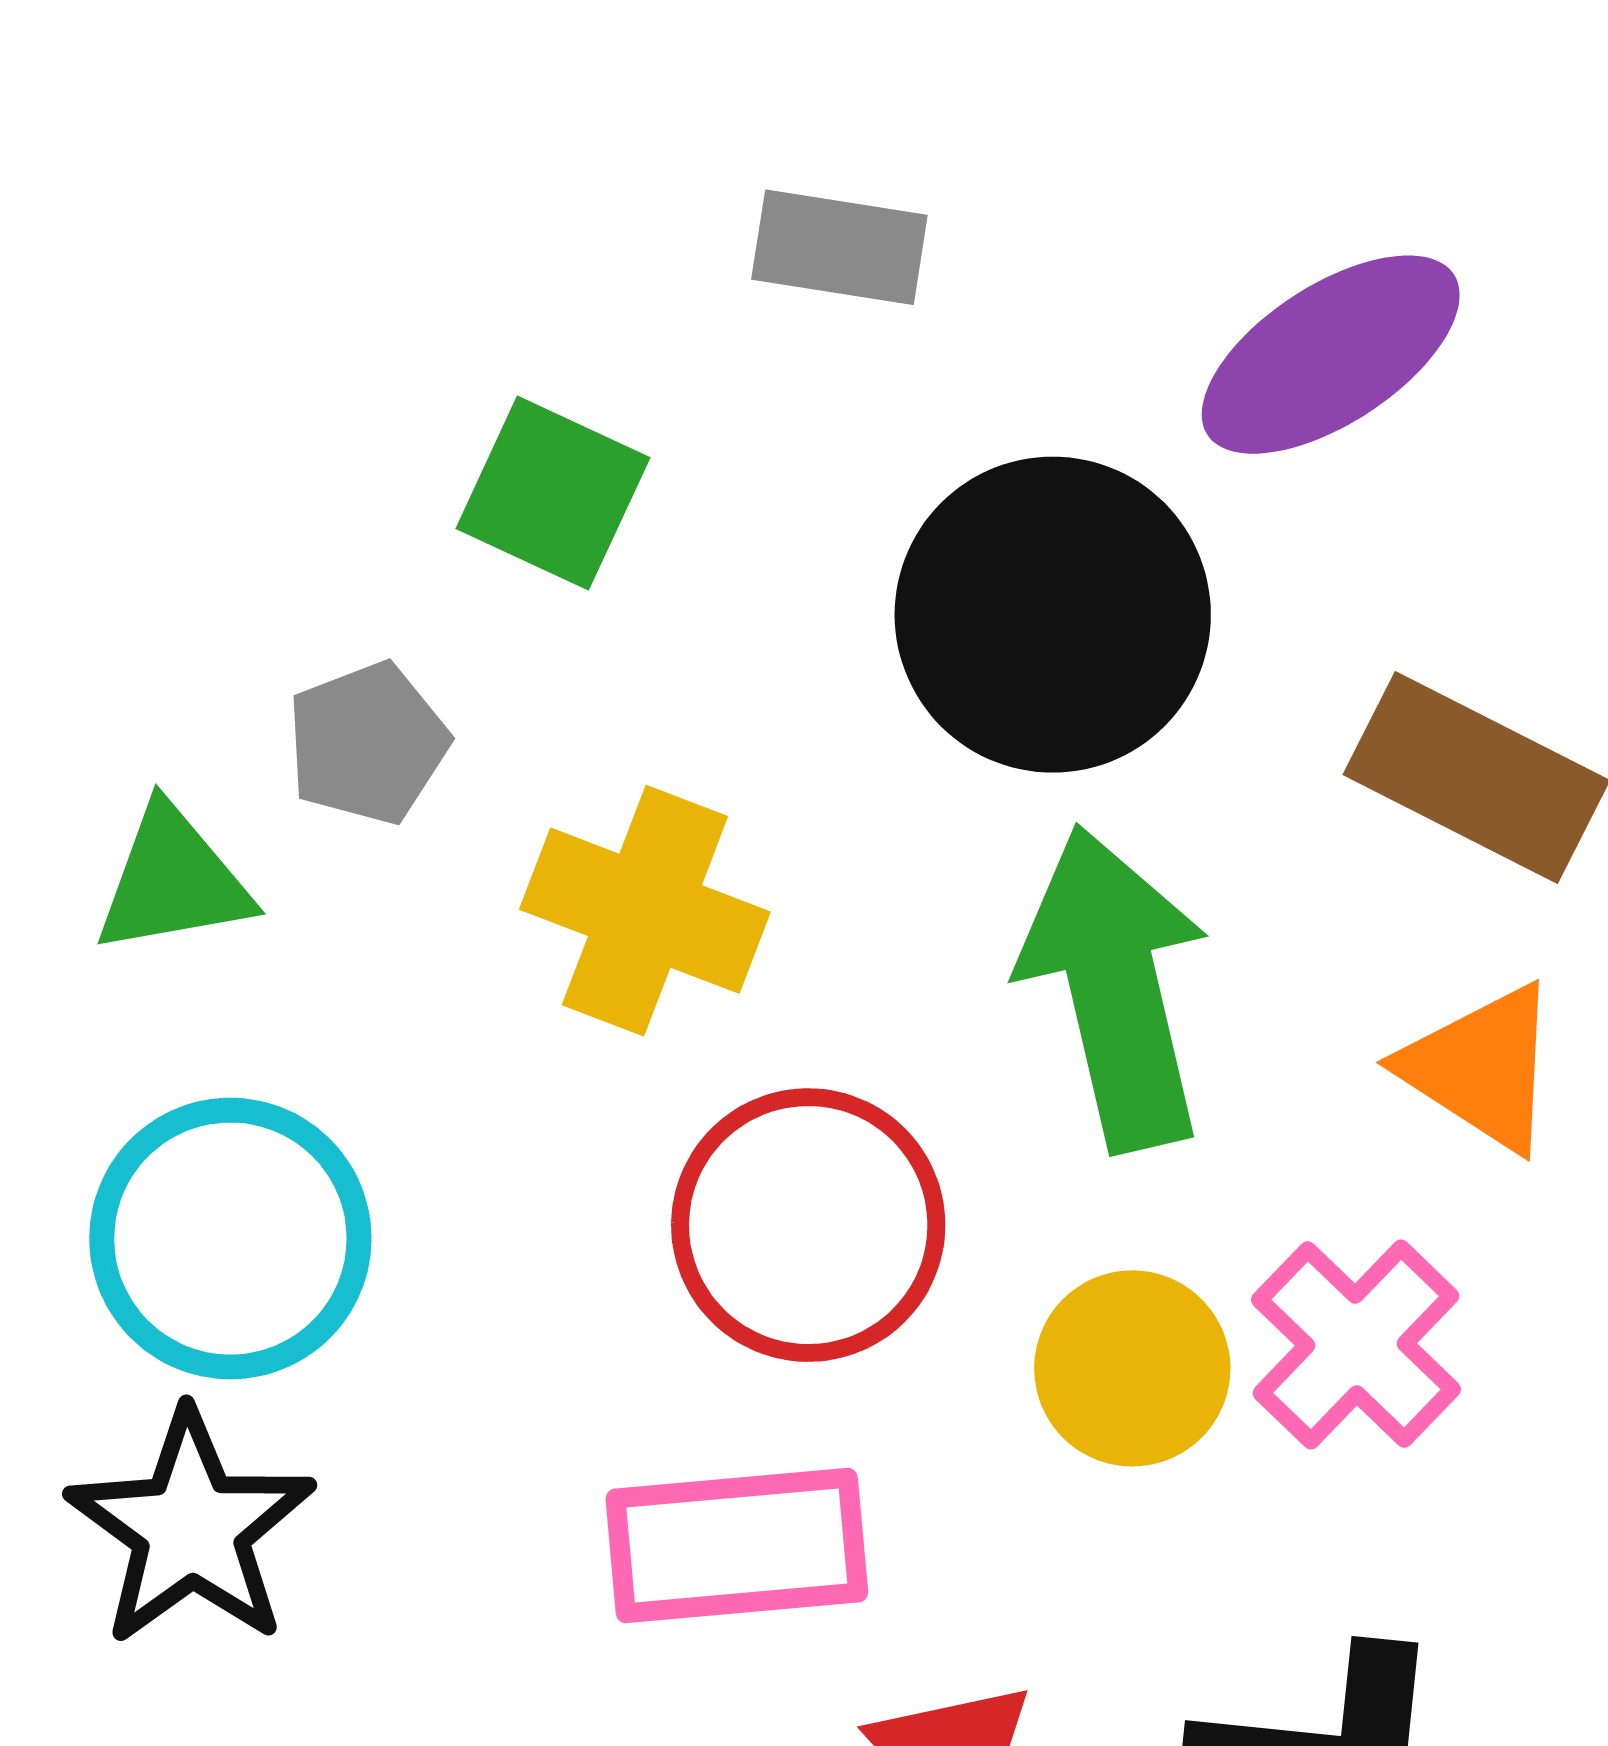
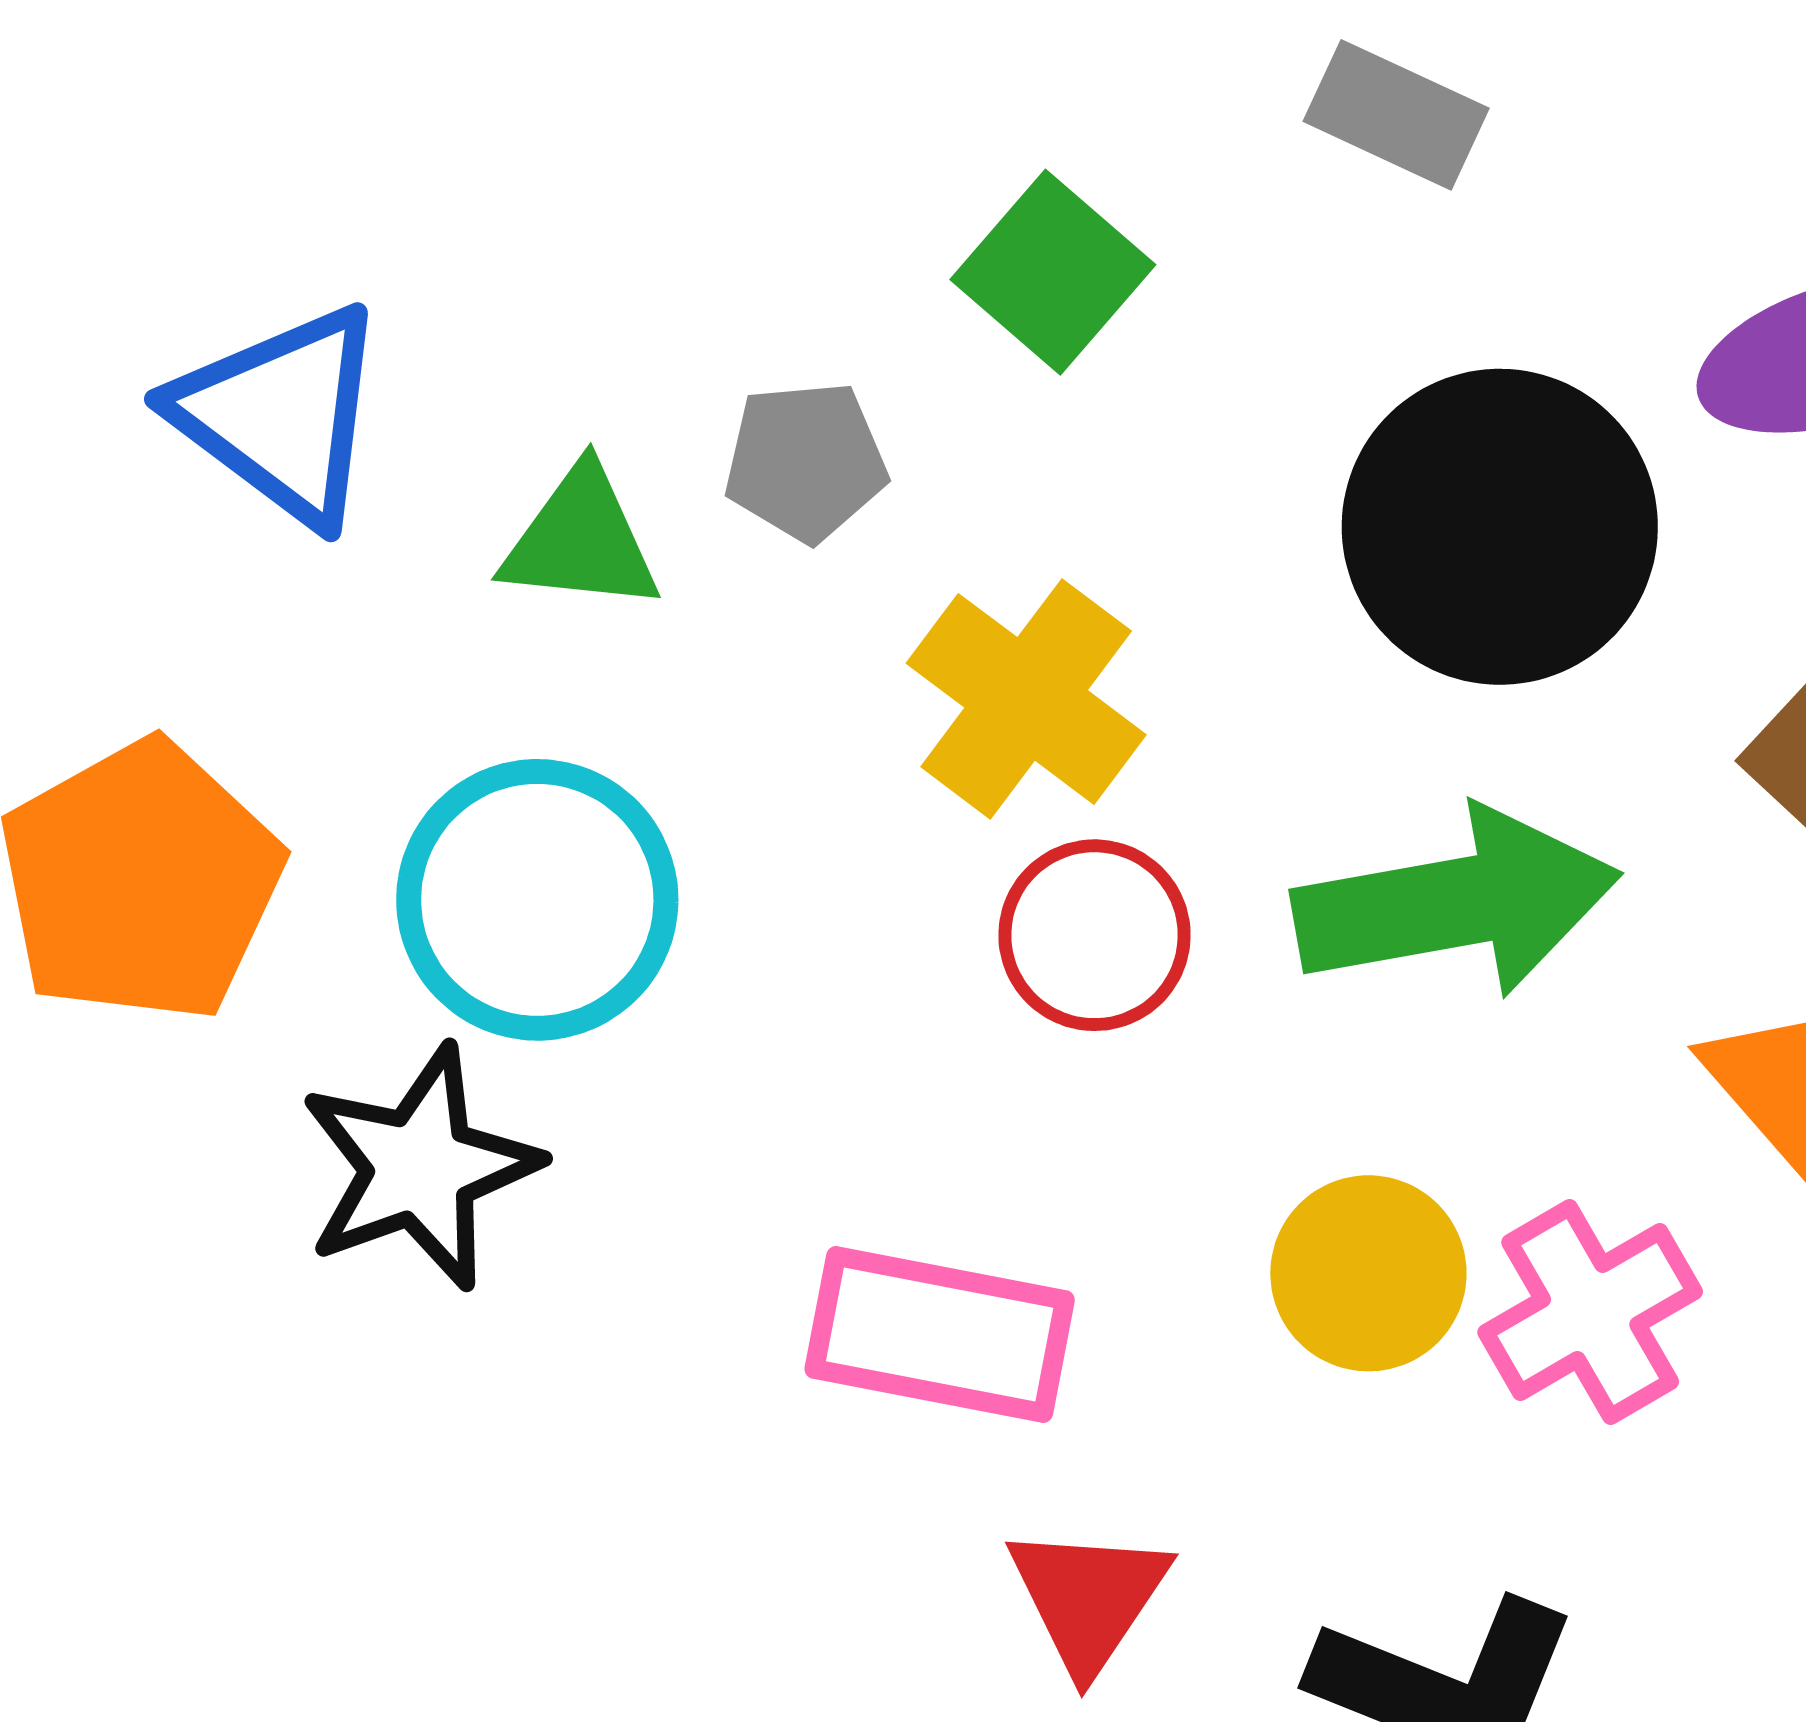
green arrow: (1115, 988) -> (1456, 903), turned 77
red circle: (808, 1225) -> (1095, 935), moved, size x0.7

